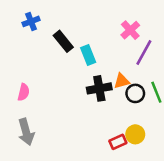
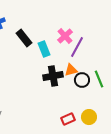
pink cross: (130, 30) -> (65, 36), moved
purple line: (144, 52) -> (77, 47), moved
yellow circle: (135, 134) -> (89, 117), moved

